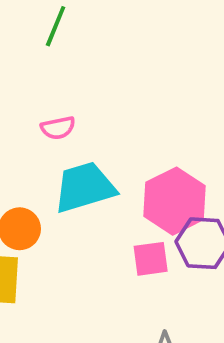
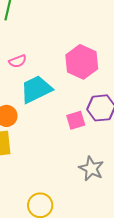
pink hexagon: (175, 201) -> (82, 62), moved

